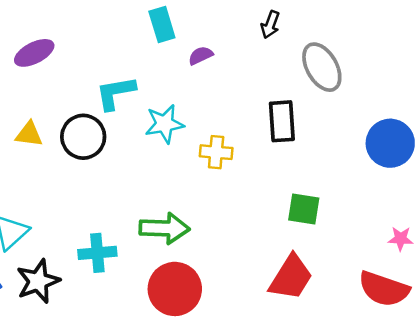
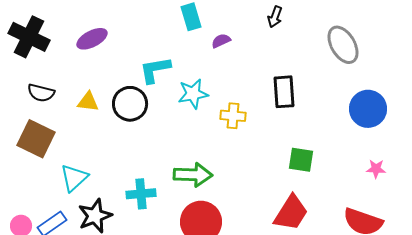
gray ellipse: (322, 67) -> (343, 45), moved
pink star: (401, 239) -> (376, 169), moved

